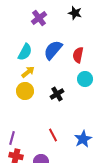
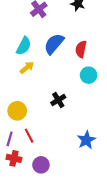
yellow circle: (25, 91) -> (17, 111), moved
black cross: (57, 94) -> (58, 100), moved
red line: (53, 135) -> (29, 136), moved

